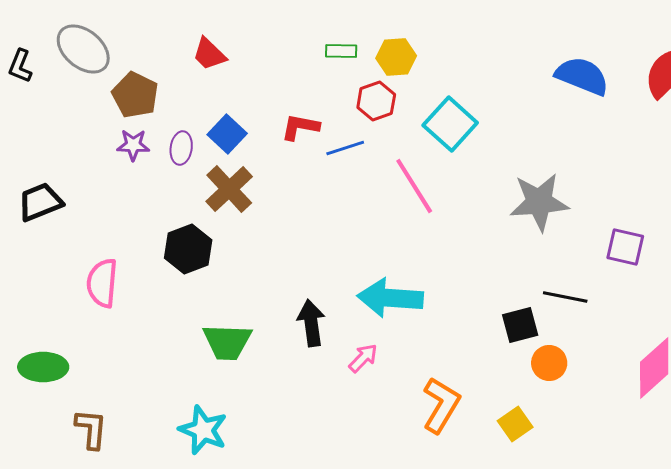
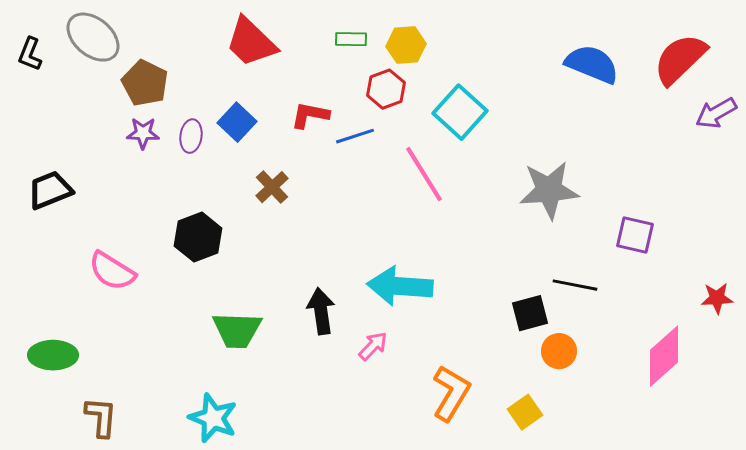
red trapezoid: (209, 54) -> (251, 42), moved, size x1.5
brown cross: (229, 189) -> (272, 187), moved, size x0.7
pink semicircle: (102, 283) -> (112, 271), turned -63

